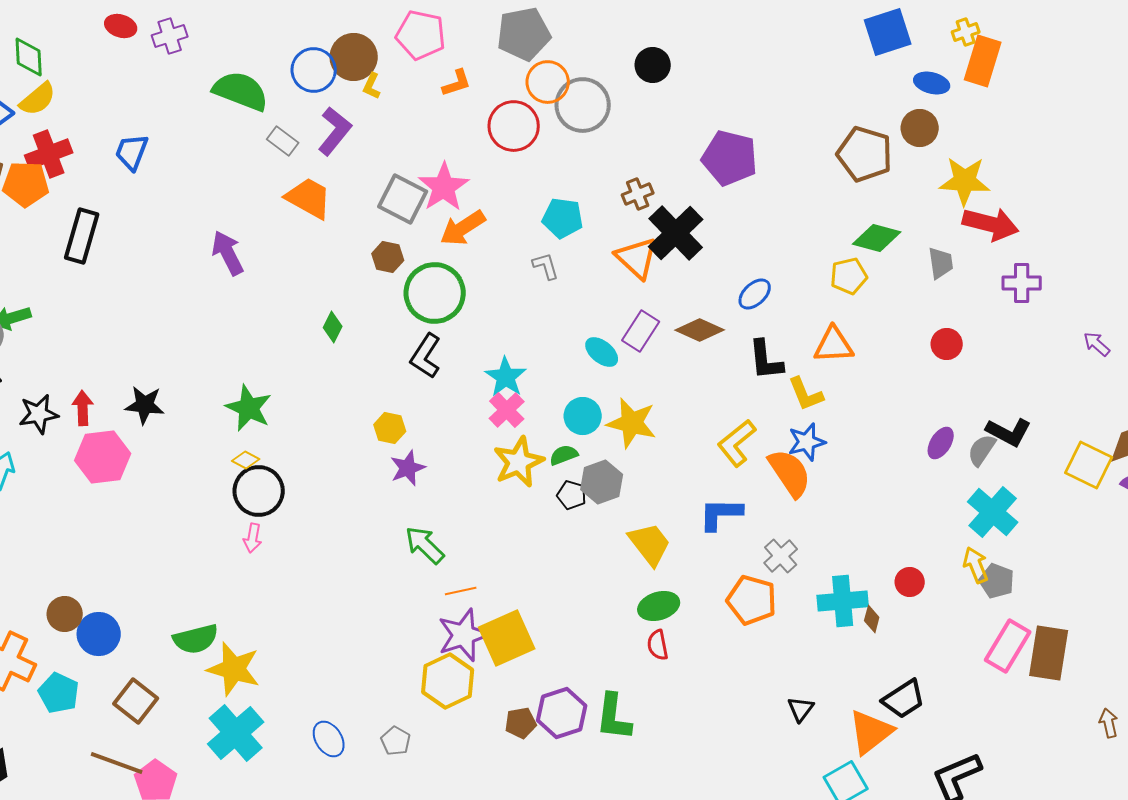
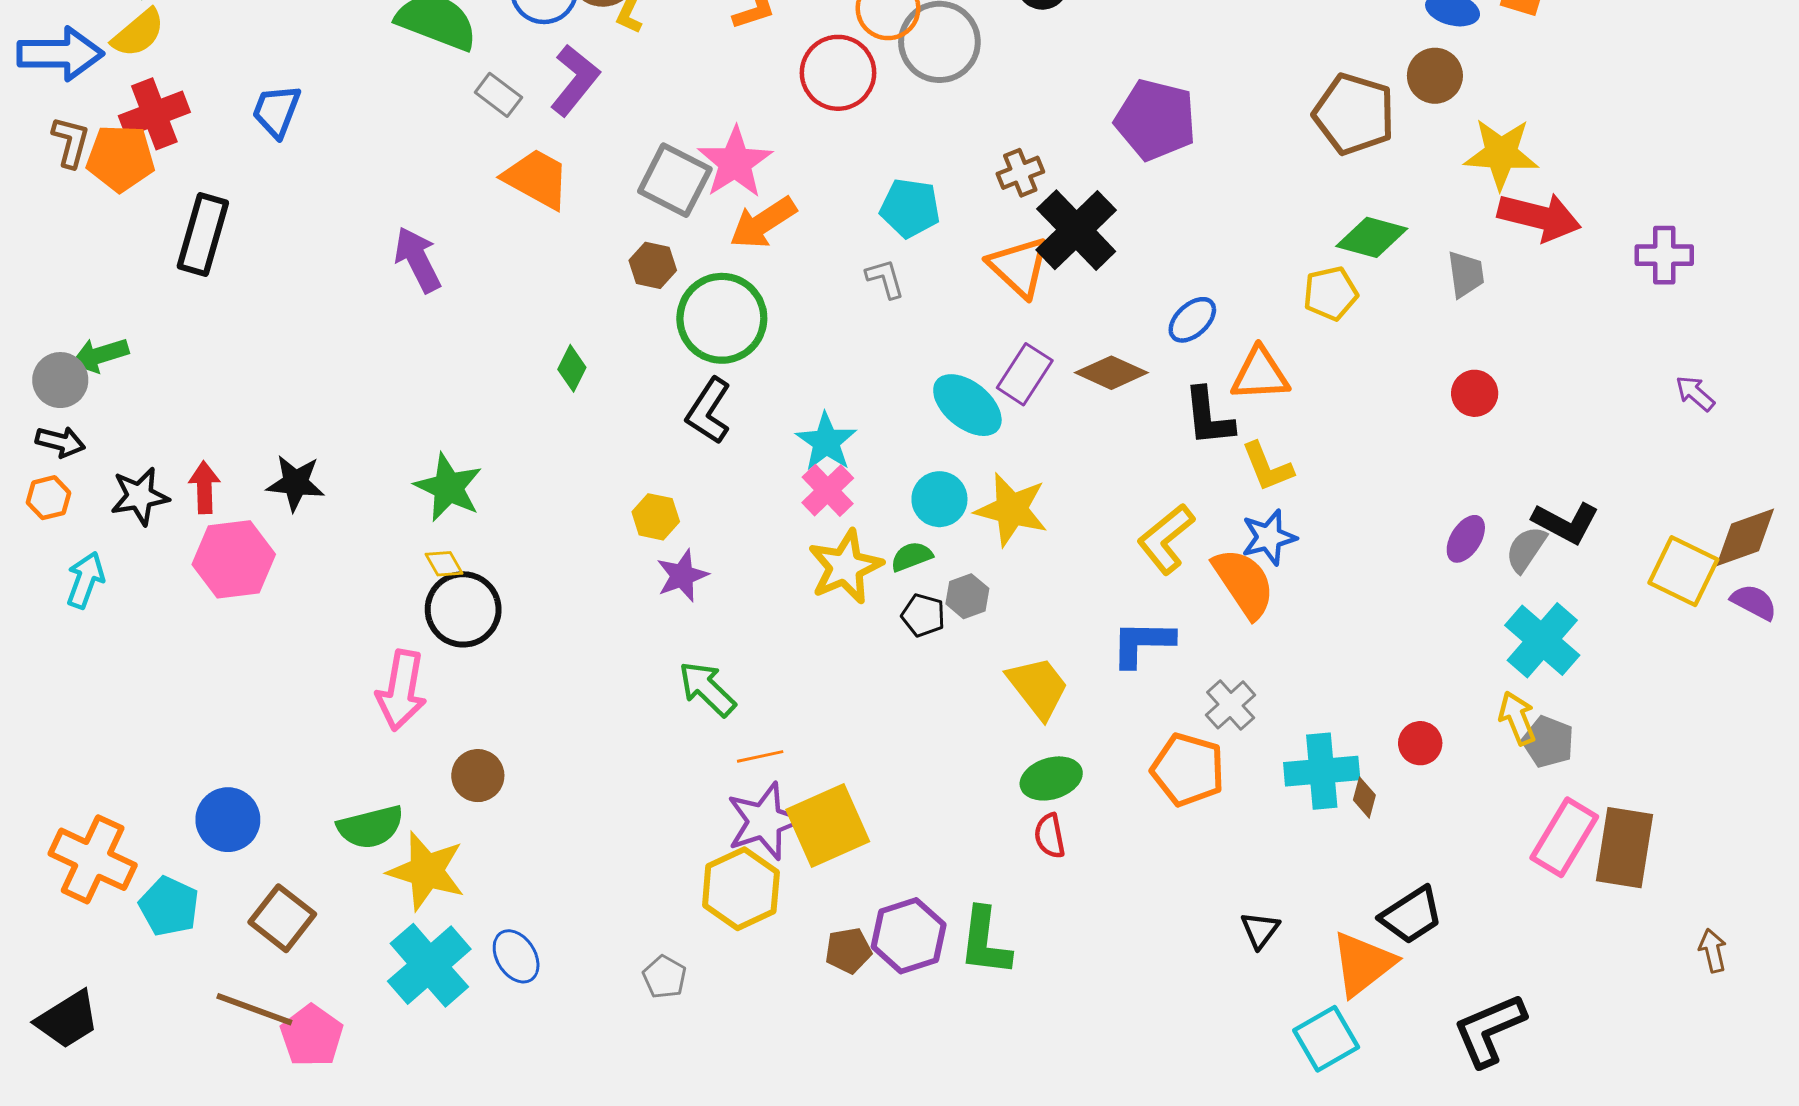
purple cross: (1022, 283) -> (1664, 255), moved
orange triangle: (834, 345) -> (1260, 374), moved
cyan ellipse: (602, 352) -> (967, 405), size x1.4
yellow diamond: (246, 460) -> (444, 564), turned 32
gray hexagon: (602, 482) -> (967, 596), size x0.7
pink arrow: (253, 538) -> (401, 690), moved, size x1.8
brown circle: (65, 614) -> (478, 776), moved
blue ellipse: (329, 739) -> (516, 956), moved

